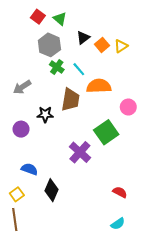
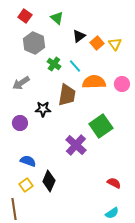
red square: (38, 17) -> (25, 16), moved
gray hexagon: (49, 45) -> (34, 43), moved
yellow triangle: (121, 46) -> (115, 44), turned -32
pink circle: (128, 107) -> (122, 84), moved
yellow square: (17, 194) -> (26, 185), moved

